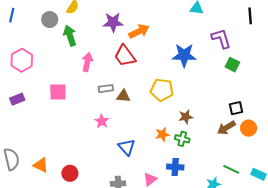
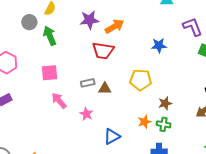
blue star: (184, 55) -> (159, 45), size x0.7
red trapezoid: (125, 56) -> (103, 51), turned -40
pink arrow: (87, 62) -> (59, 101), moved, turned -48
pink square: (58, 92) -> (49, 73), moved
blue triangle: (127, 147) -> (112, 136), turned 48

